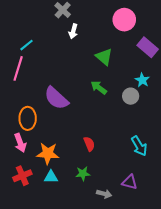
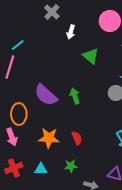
white arrow: (73, 31) -> (71, 32), moved
green arrow: (99, 88) -> (75, 96), moved, turned 35
orange star: (48, 153) -> (49, 138), moved

